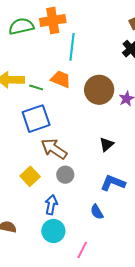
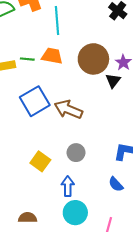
green line: (36, 87) -> (27, 59), moved
black triangle: (106, 144) -> (113, 81), moved
brown arrow: (54, 149) -> (68, 109), moved

